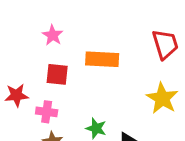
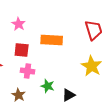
pink cross: (47, 112) -> (28, 71), moved

